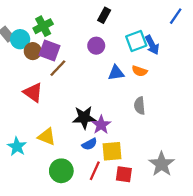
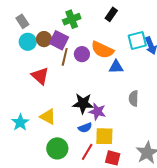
green cross: (43, 26) -> (72, 19), moved
cyan circle: (20, 39) -> (28, 42), moved
purple circle: (96, 46) -> (82, 54), moved
brown line: (58, 68) -> (65, 57), turned -36
orange semicircle: (140, 71) -> (102, 50), moved, size x1.6
purple star: (101, 125) -> (97, 112), turned -30

